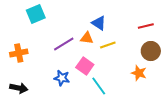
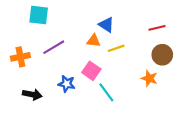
cyan square: (36, 14) -> (39, 15), turned 30
purple line: (64, 44) -> (54, 47), moved
black arrow: (19, 88) -> (32, 94), moved

